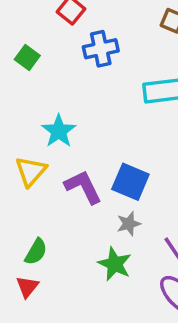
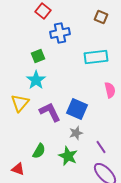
green square: (27, 58) -> (38, 56), moved, turned 32
green semicircle: (36, 252) -> (39, 151), moved
red triangle: (27, 287) -> (18, 169), turned -48

